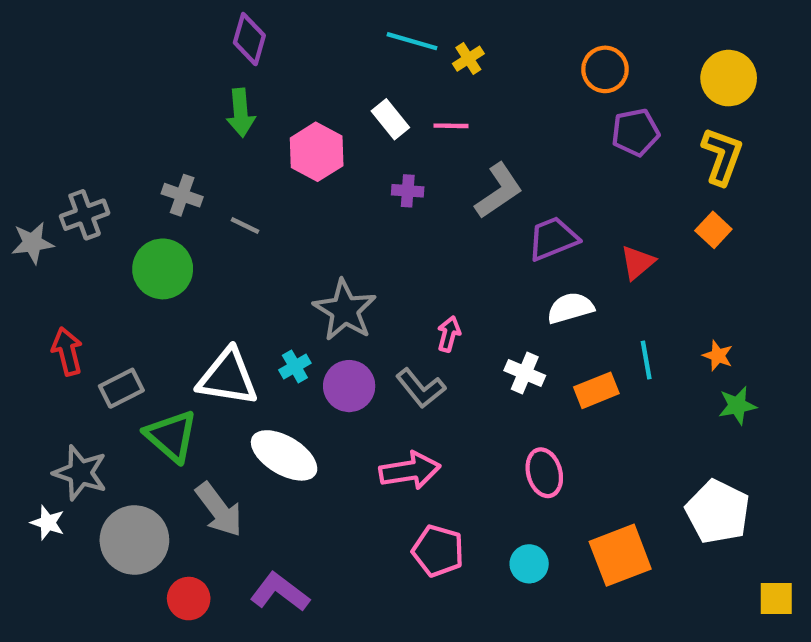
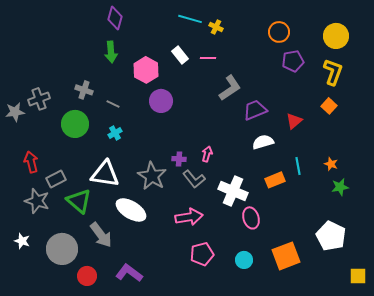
yellow cross: (468, 59) -> (216, 27), turned -32
purple cross: (408, 191) -> (179, 159), moved
gray star: (345, 310) -> (152, 176), moved
cyan cross: (295, 366) -> (115, 133), moved
white cross: (525, 373) -> (233, 191), moved, size x1.6
purple circle: (349, 386) -> (161, 101), moved
gray star: (80, 473) -> (37, 201), moved
pink pentagon: (438, 551) -> (202, 254), turned -30

